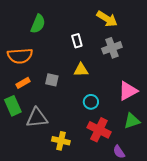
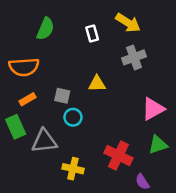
white rectangle: (77, 41) -> (92, 33), moved
cyan circle: (91, 102) -> (73, 117), moved

